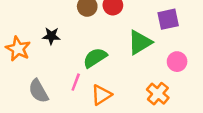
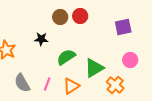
black star: (51, 36) -> (41, 39), moved
green triangle: (140, 42) -> (94, 68), moved
pink line: (76, 82) -> (47, 84), moved

